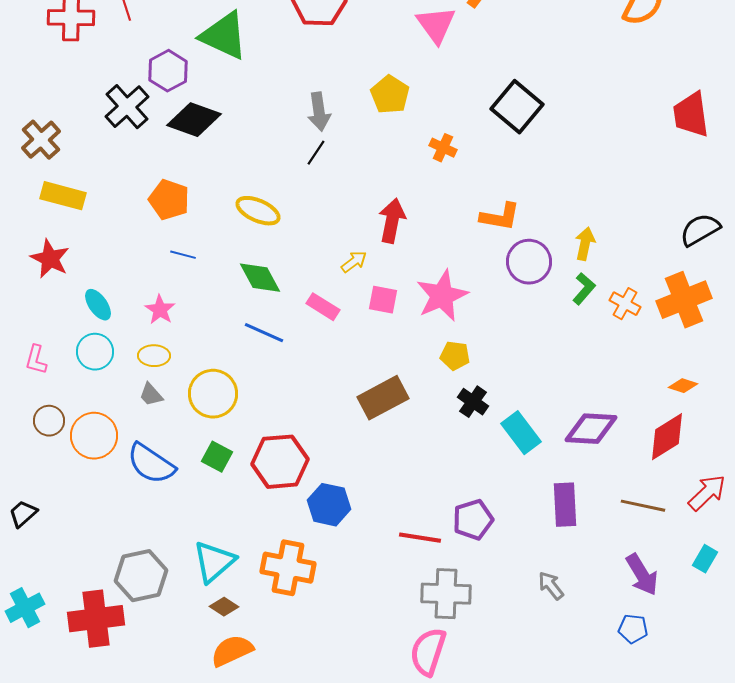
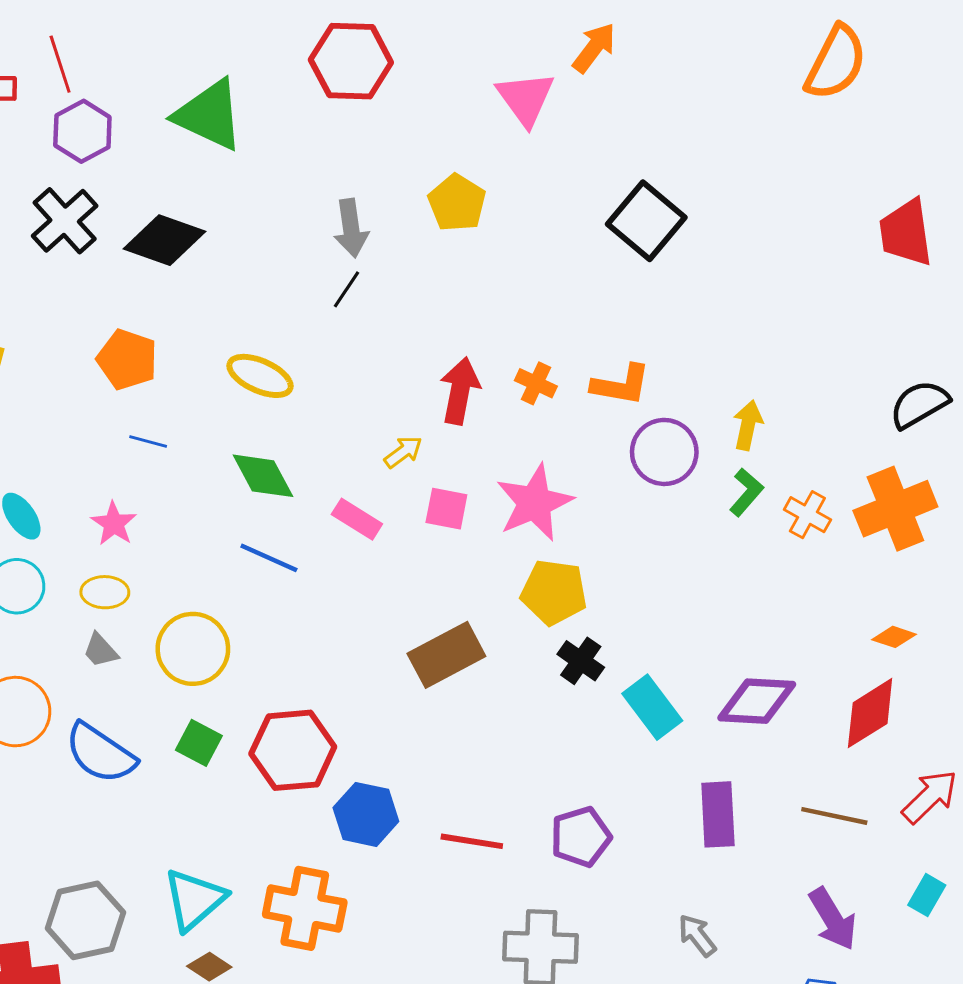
purple hexagon: (168, 71) -> (82, 131), moved
orange cross: (443, 148) -> (536, 383), moved
yellow pentagon: (455, 356) -> (554, 592), size x1.5
red line: (420, 538) -> (472, 841), moved

